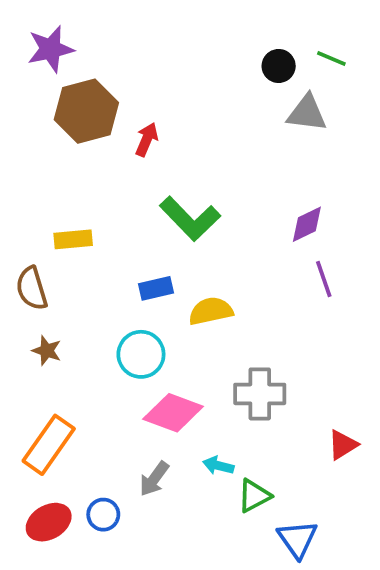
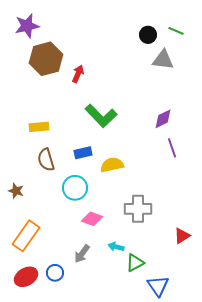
brown semicircle: (32, 288) -> (46, 160), moved
brown star: (47, 351) -> (16, 191), moved
pink diamond: (173, 413) -> (92, 219), size x0.7

